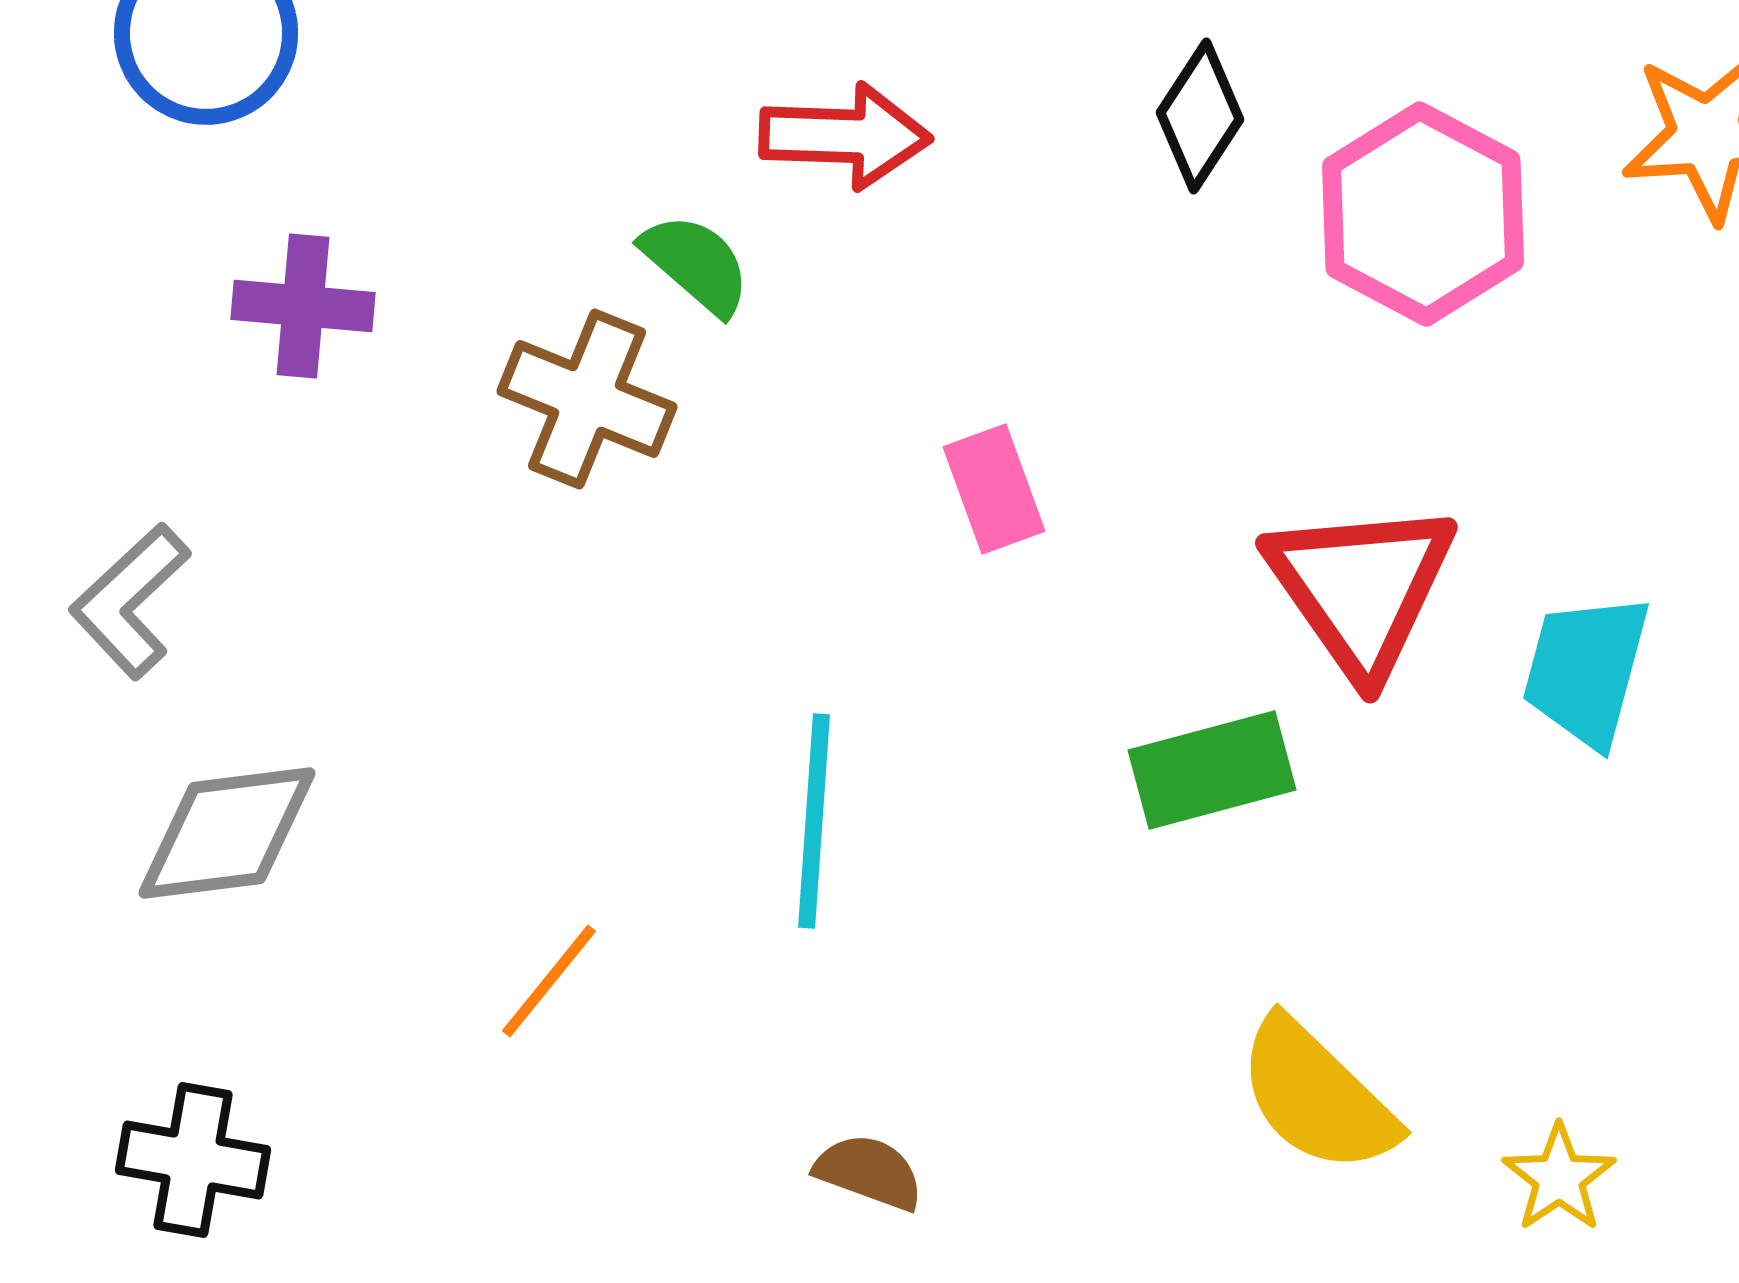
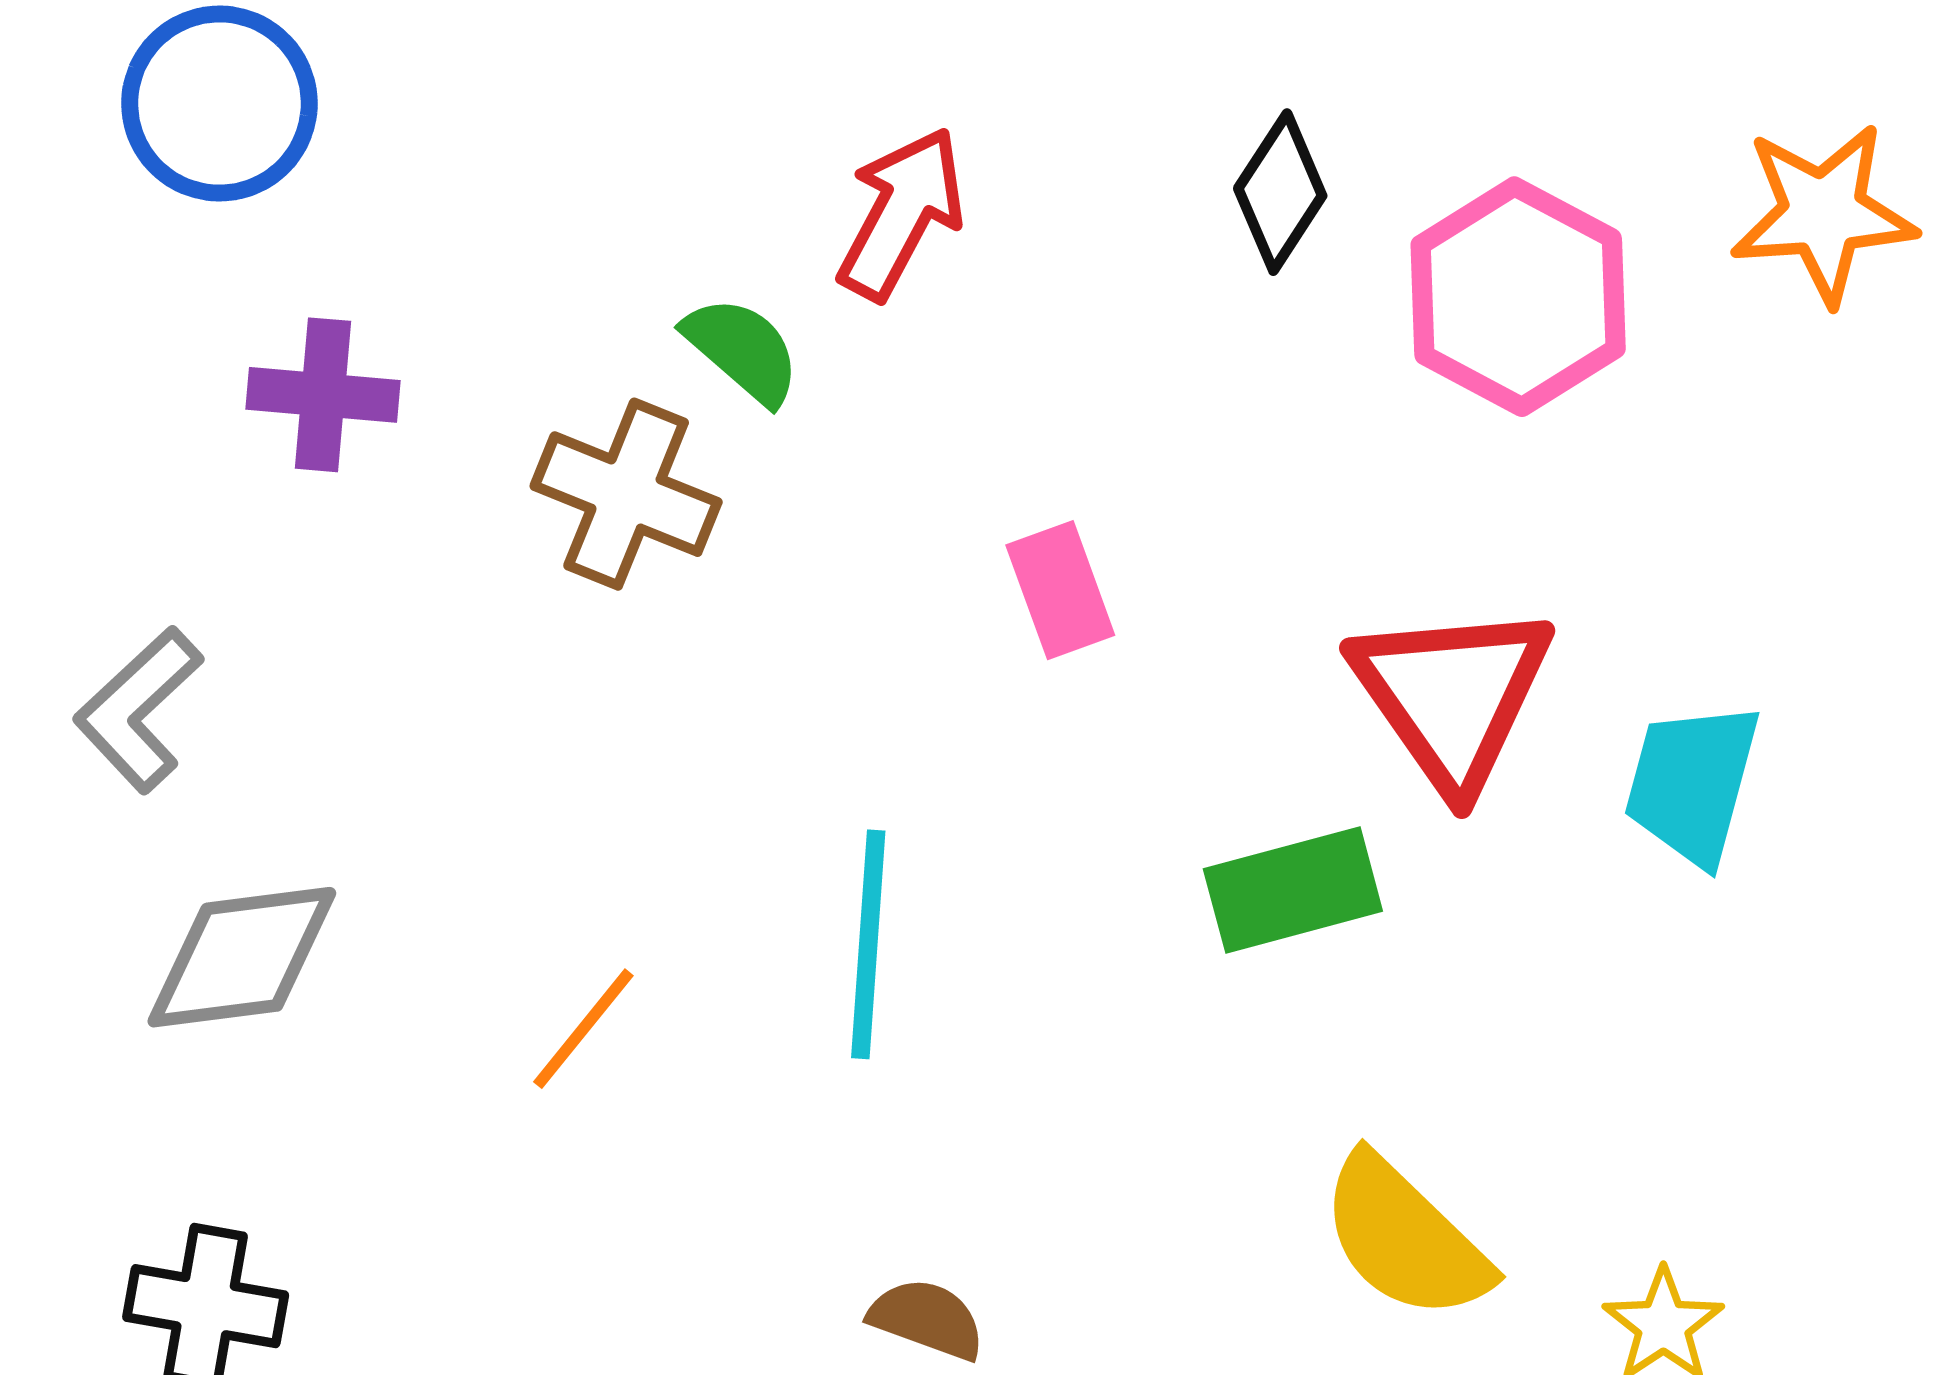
red arrow: (845, 136) -> (901, 213), turned -64
orange line: (549, 981) -> (583, 1029), moved

